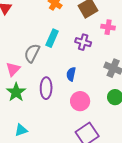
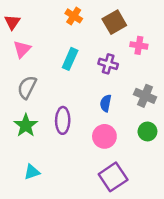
gray semicircle: (32, 53) -> (27, 87), moved
pink triangle: (13, 69) -> (22, 49), moved
blue semicircle: (71, 74) -> (106, 103), moved

